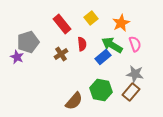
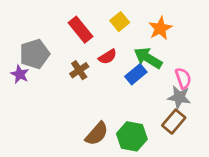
red semicircle: (82, 44) -> (108, 57), turned 64
pink semicircle: (135, 44) -> (183, 78), moved
green hexagon: (101, 90) -> (132, 136), moved

